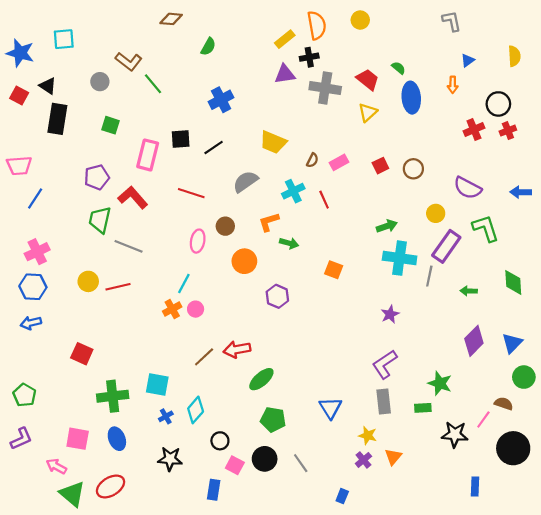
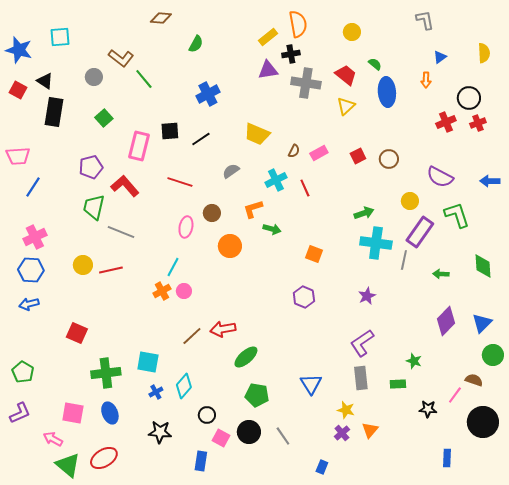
yellow circle: (360, 20) -> (352, 32), moved
green square: (111, 125) -> (104, 118), turned 30
gray semicircle: (245, 182) -> (231, 171), size x0.7
purple hexagon: (277, 296) -> (304, 297), moved
green star: (440, 383) -> (414, 361), size x0.7
black star: (455, 434) -> (428, 409), size x0.7

